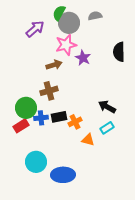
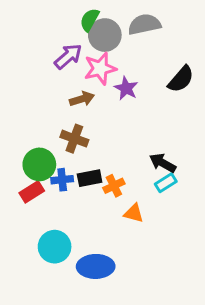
gray semicircle: (95, 16) -> (144, 24), size x1.5
purple arrow: (35, 29) -> (68, 56), moved
black semicircle: (119, 52) -> (181, 79), turned -138
brown cross: (49, 91) -> (74, 139), turned 36
cyan rectangle: (107, 128) -> (166, 183), moved

